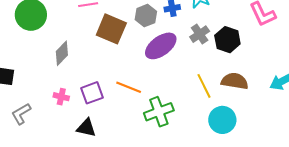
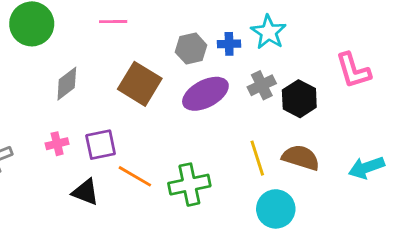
brown square: (111, 29) -> (140, 84), moved
orange line: (129, 87) -> (135, 176), moved
pink cross: (61, 97) -> (57, 144), turned -35

